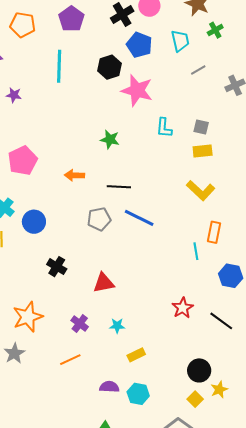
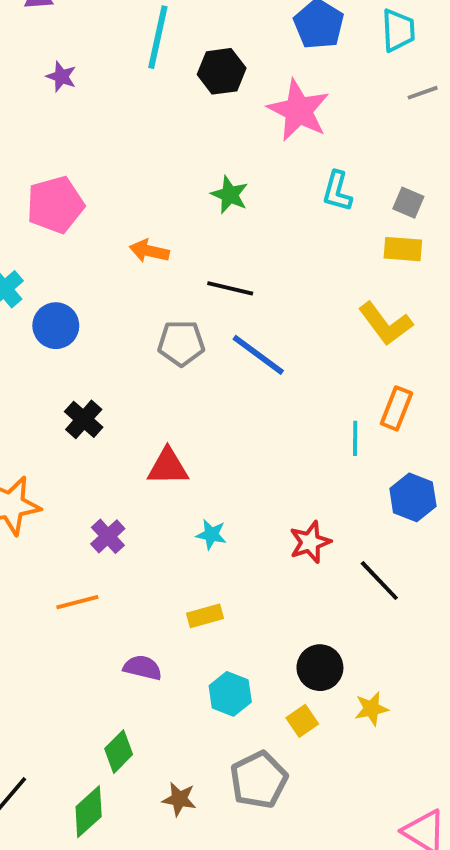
black hexagon: (109, 67) -> (222, 71), moved
cyan star: (117, 326) -> (211, 534), moved
yellow star: (219, 390) -> (371, 709), moved
cyan hexagon: (138, 394) -> (230, 694), moved

